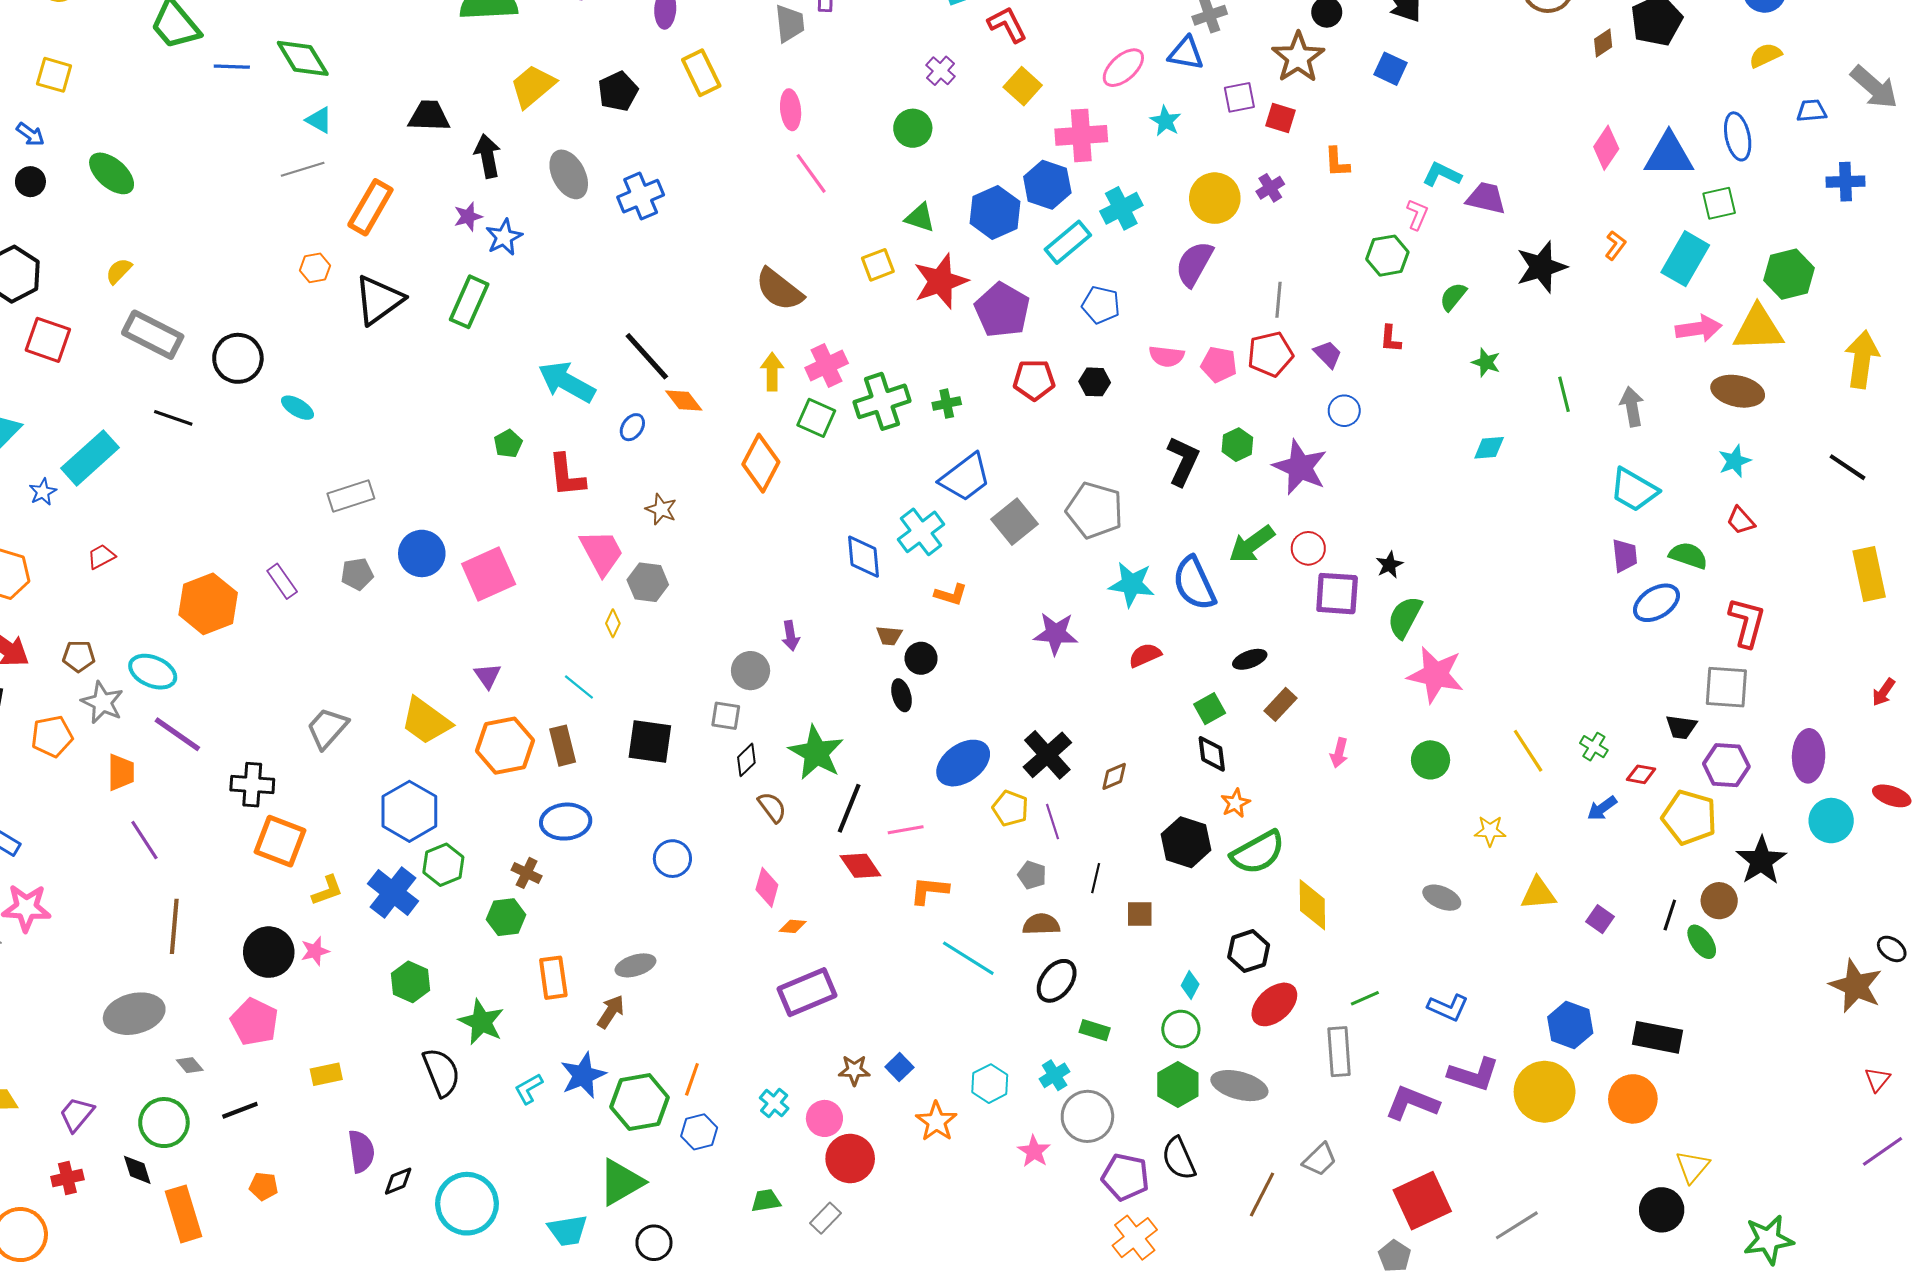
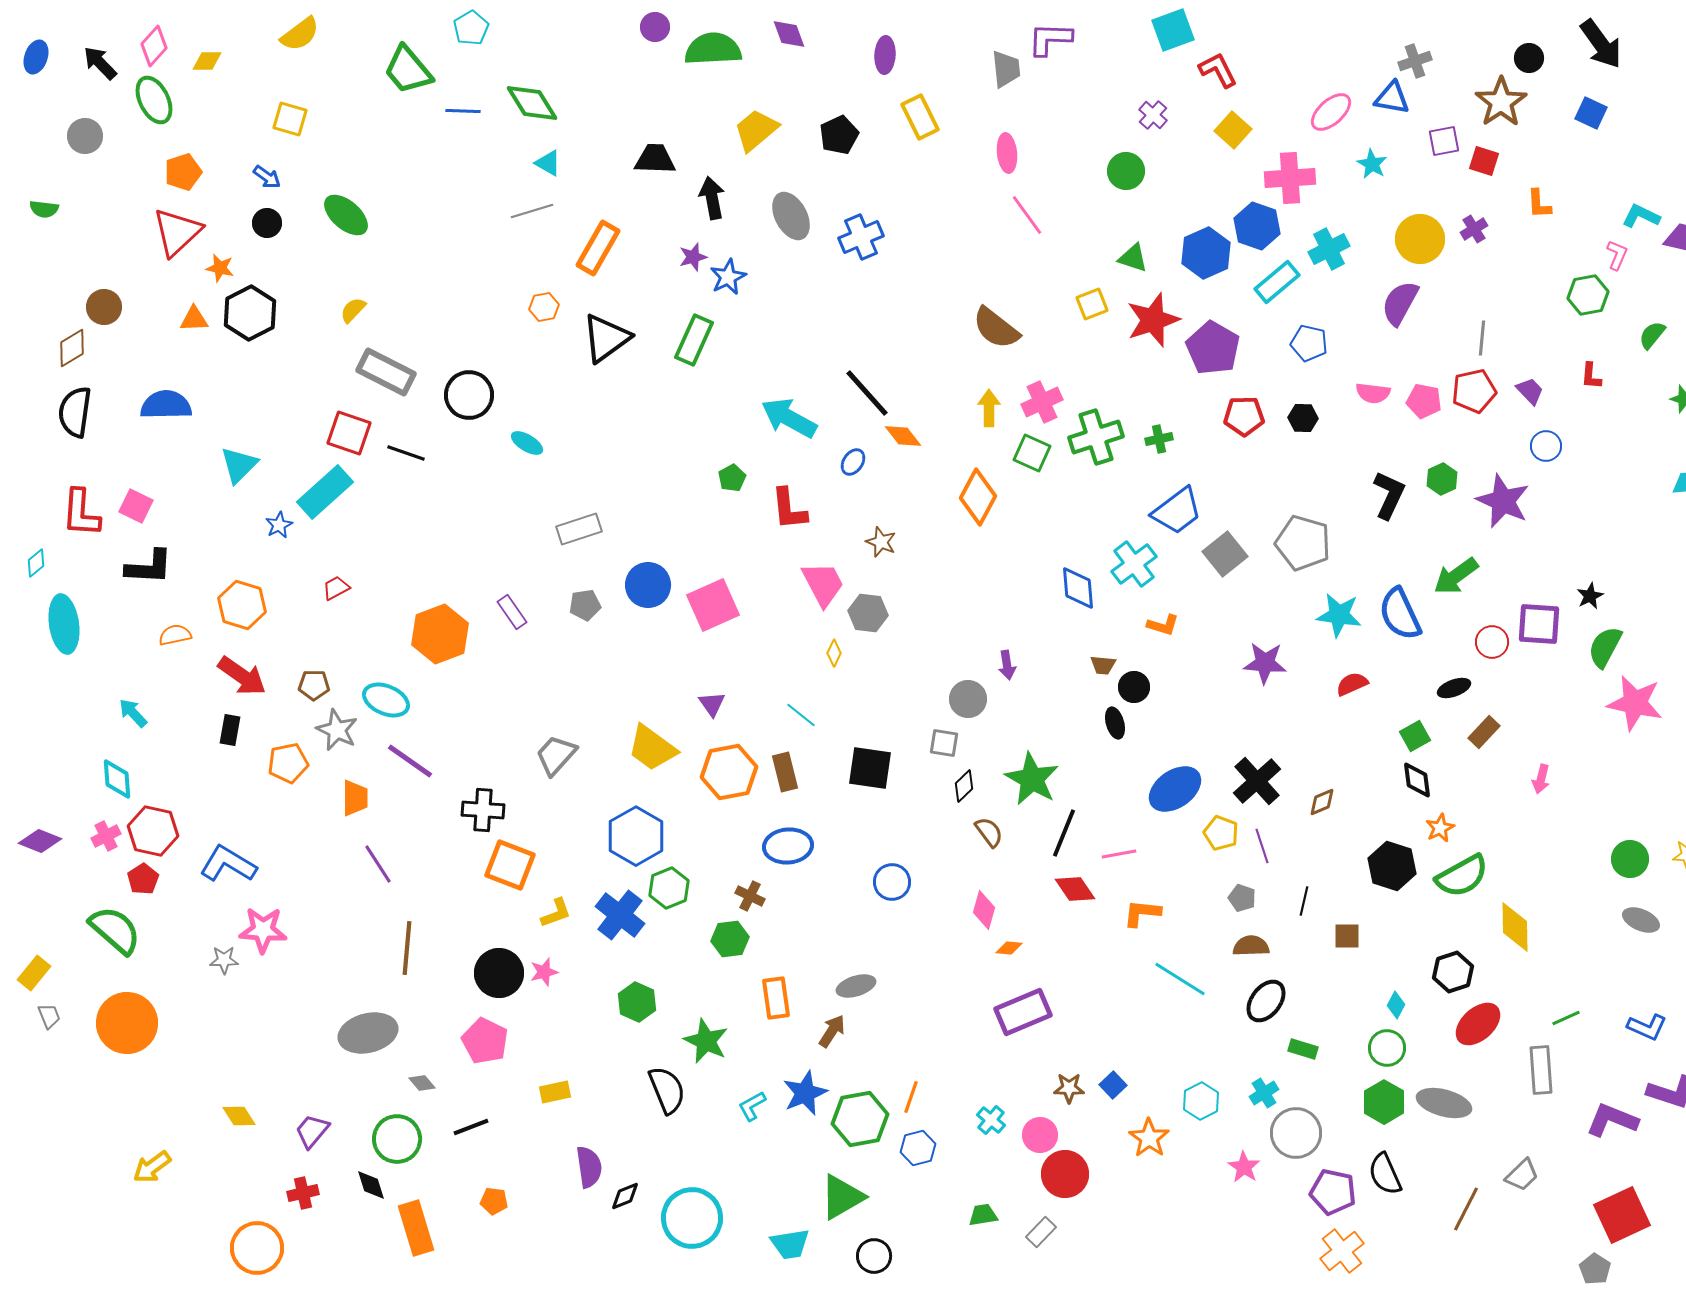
red square: (48, 340) -> (349, 433), moved
red circle: (1308, 548) -> (1492, 642), moved
green circle: (1431, 760) -> (1630, 859), moved

